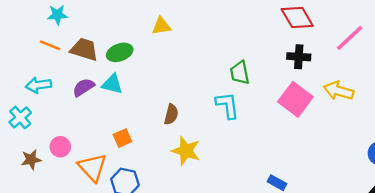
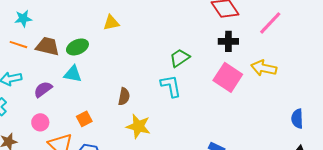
green trapezoid: (240, 73) -> (180, 58), turned 70
purple semicircle: (83, 87) -> (43, 89), moved
pink circle: (60, 147) -> (40, 122), moved

